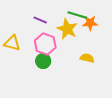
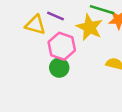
yellow triangle: (12, 43) -> (35, 25), moved

